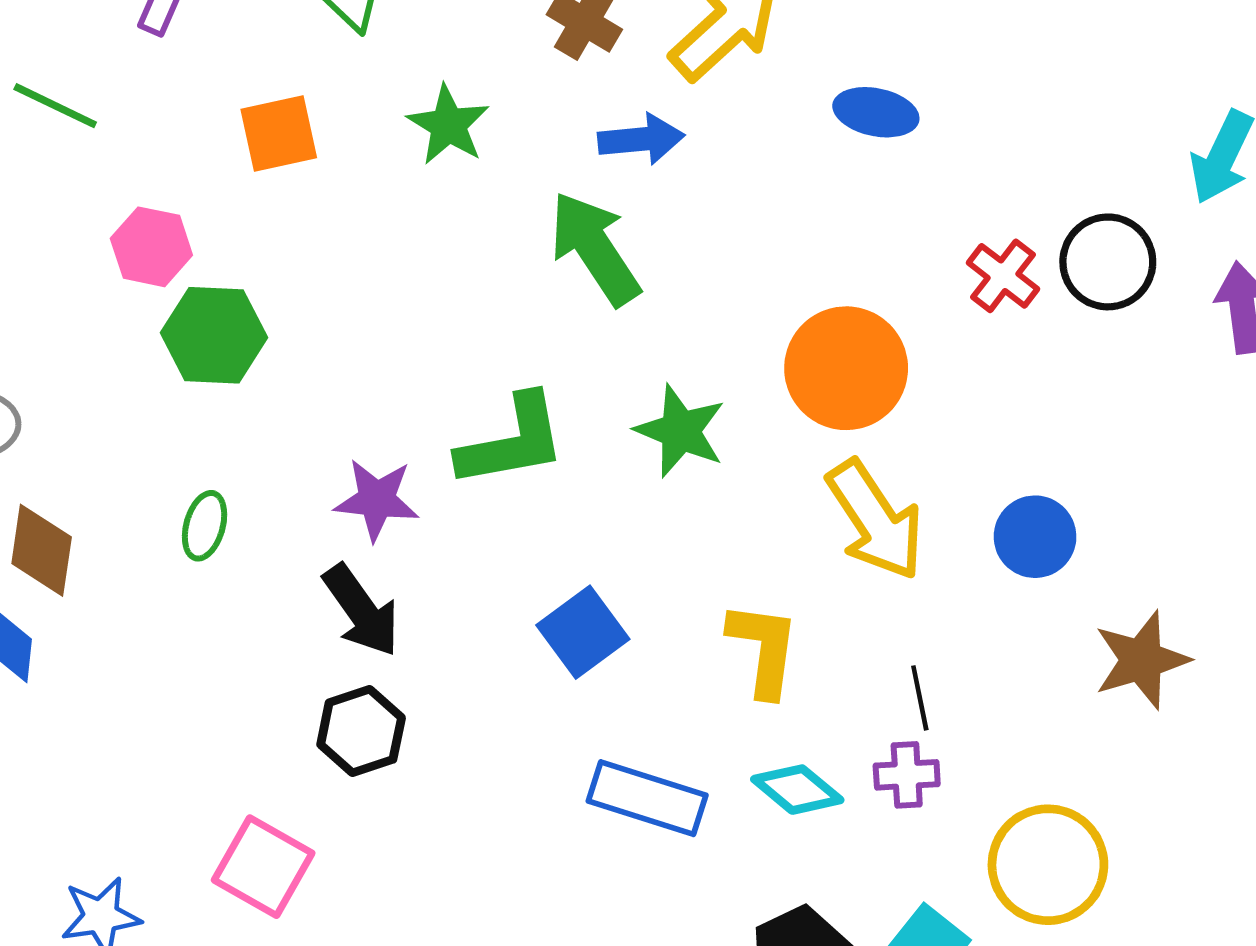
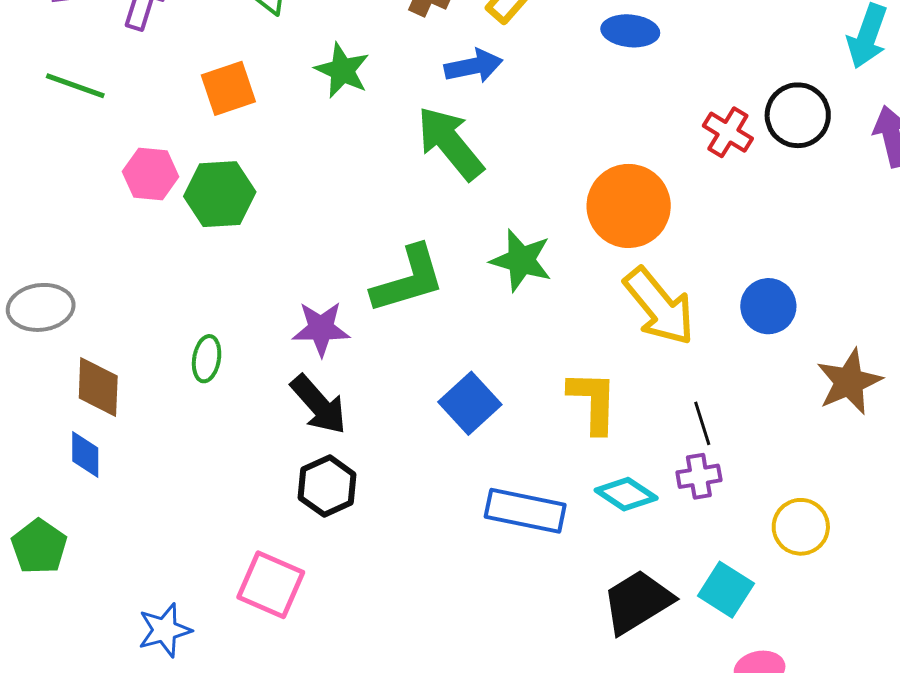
green hexagon: (214, 335) -> (220, 194), moved
yellow circle: (1048, 865) -> (801, 527), size x0.7

